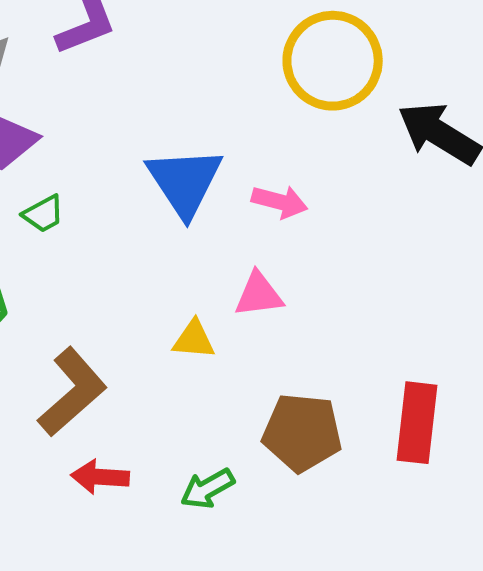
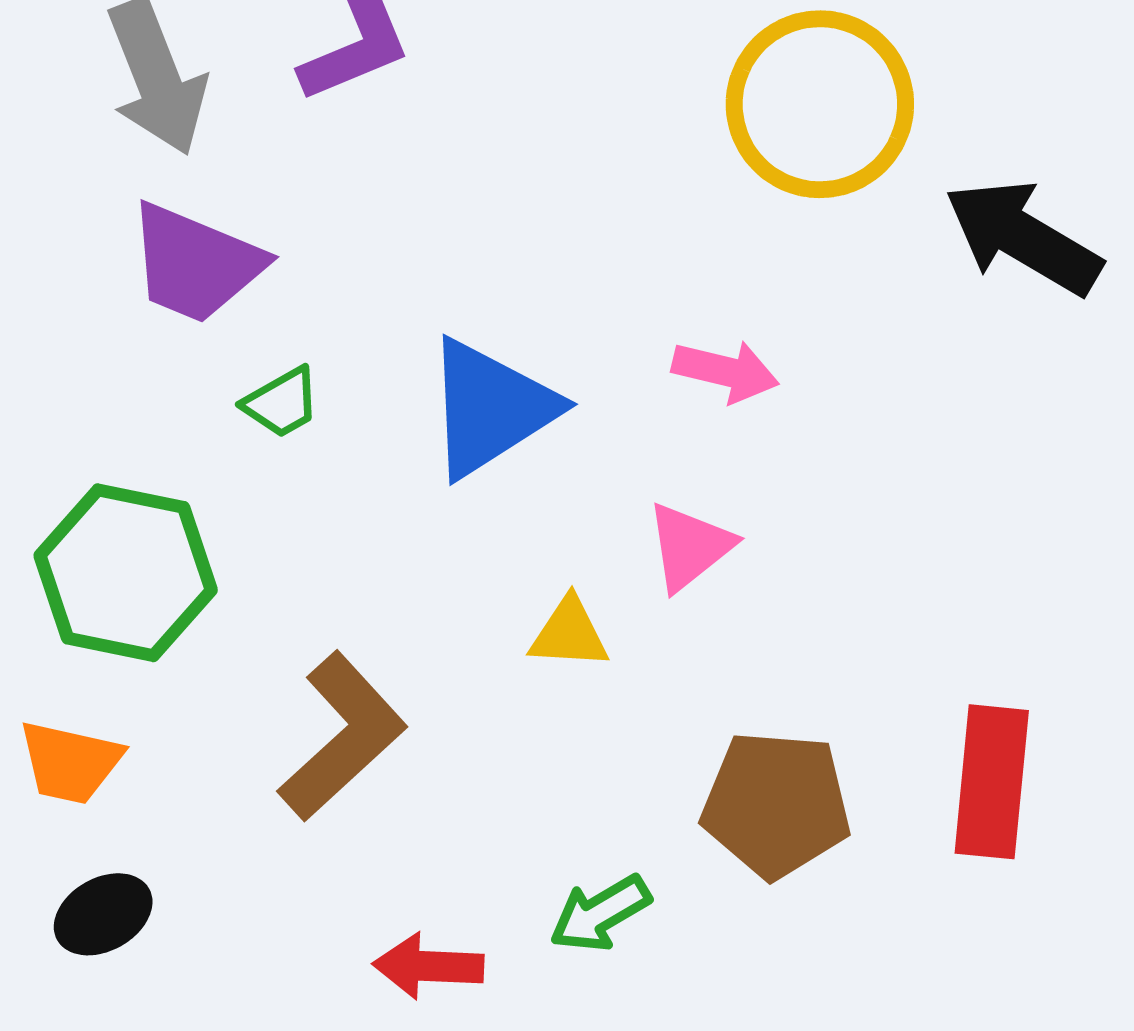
blue triangle: (185, 182) -> (490, 408), moved, turned 32
pink triangle: (259, 295) -> (690, 547), turned -30
red arrow: (100, 477) -> (428, 966), moved

